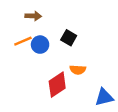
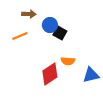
blue circle: (40, 45) -> (50, 25), moved
blue triangle: (104, 97) -> (91, 75), moved

